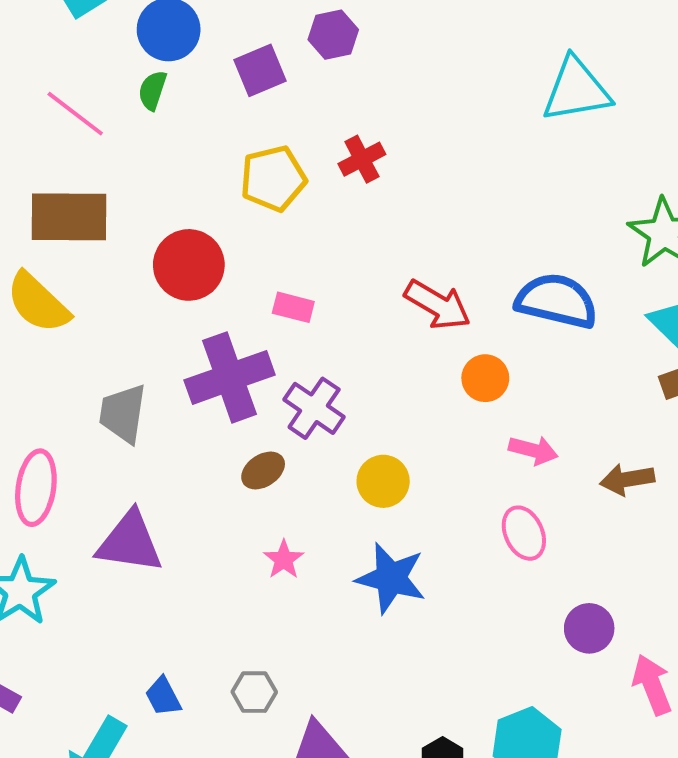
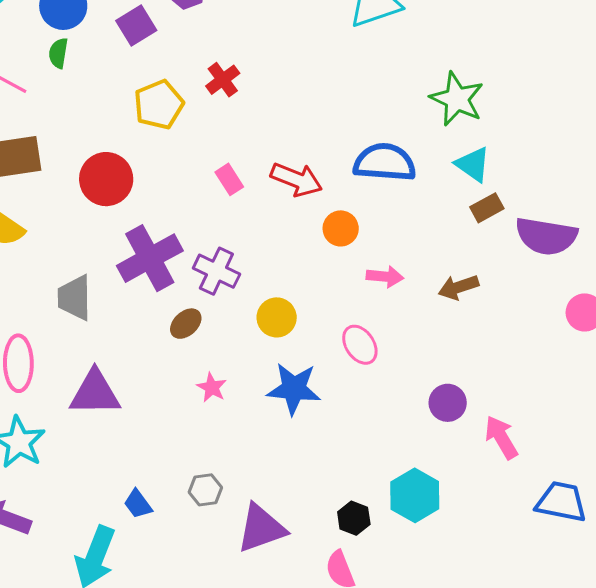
pink rectangle: (293, 307) -> (229, 179), moved, turned 52
pink ellipse: (524, 533) -> (360, 345), moved

